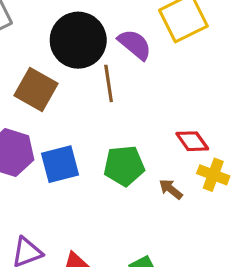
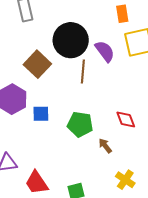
blue square: (60, 164) -> (41, 114), size x0.7
yellow cross: (213, 175) -> (125, 180), moved

